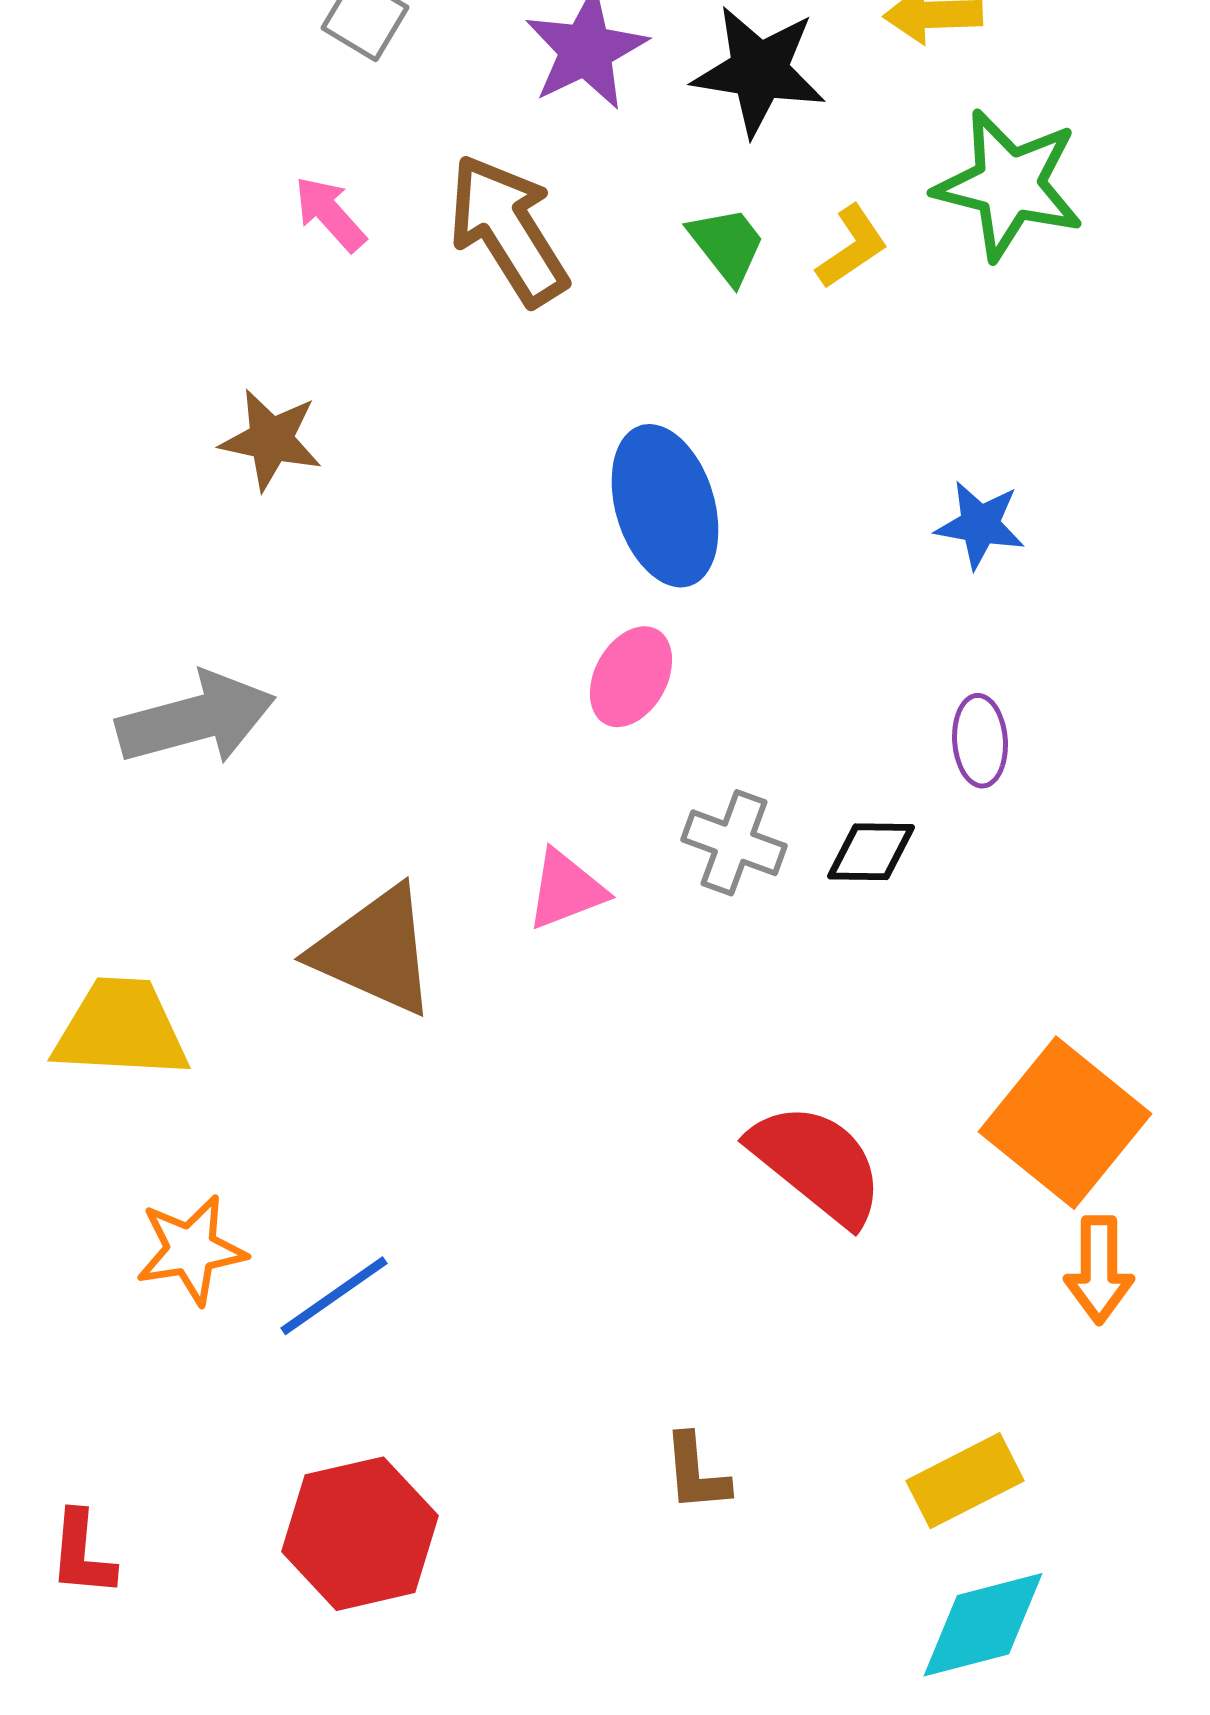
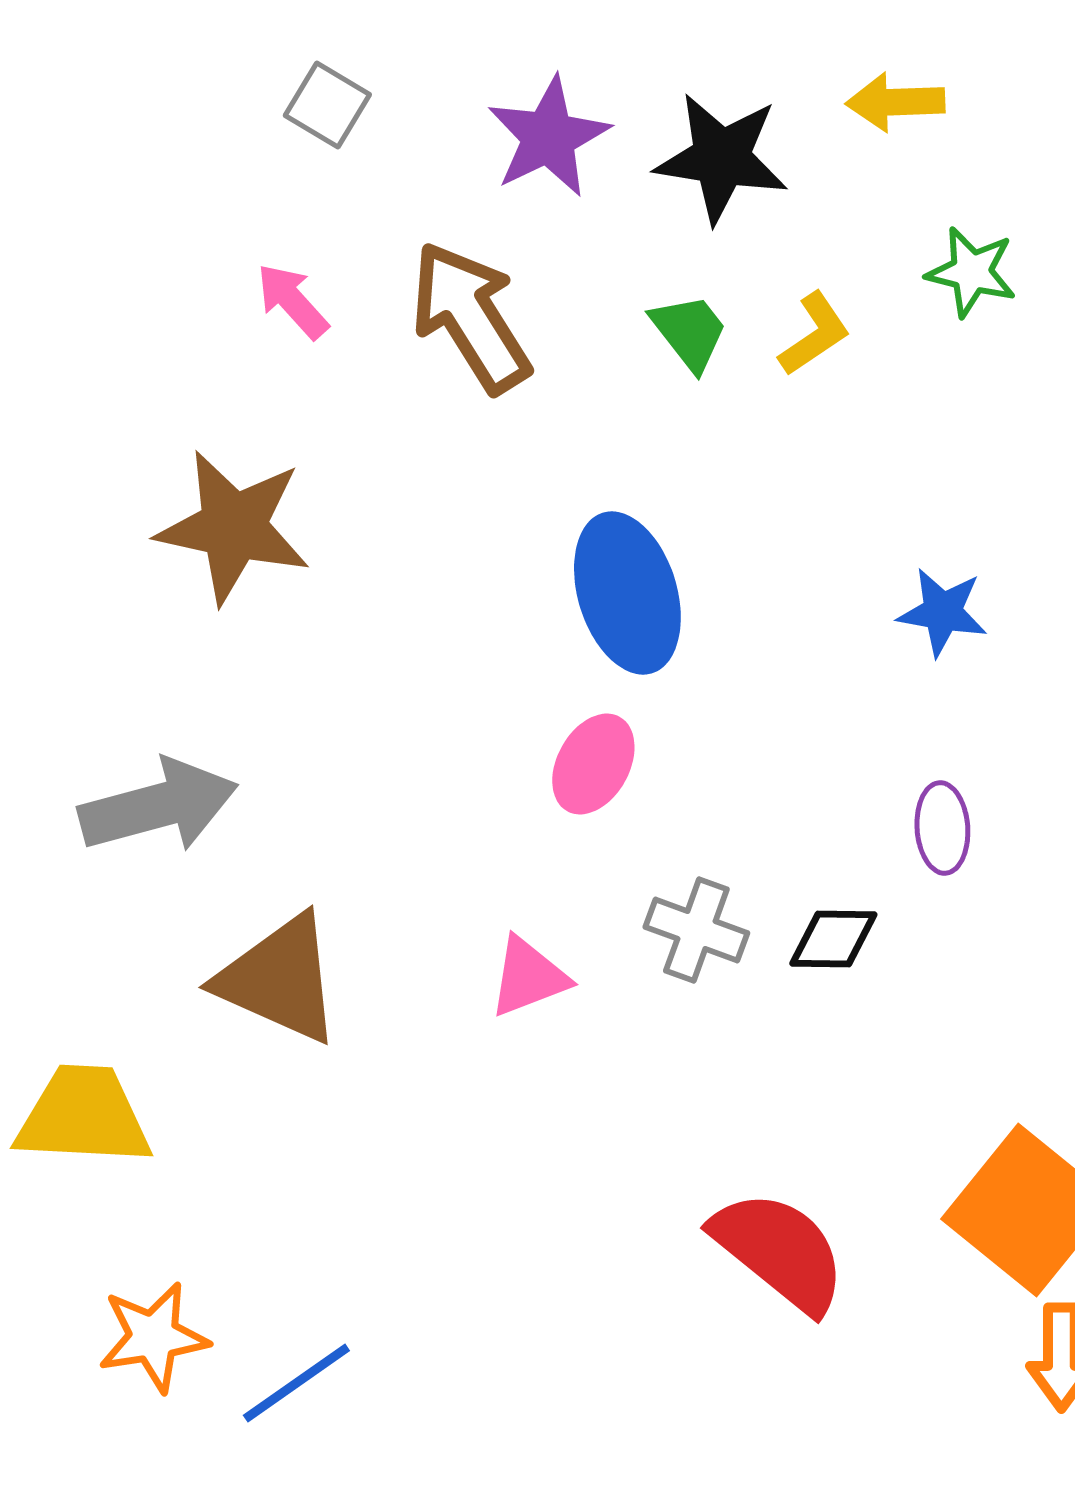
green star: (1009, 185) -> (971, 272), size x0.6
brown star: (271, 440) -> (233, 527), size x1.5
brown triangle: (375, 951) -> (279, 979), moved

